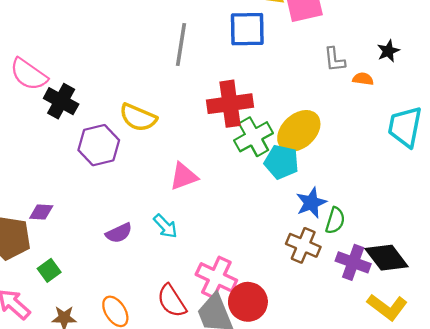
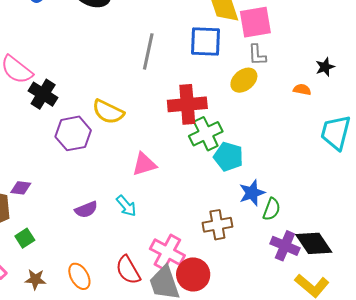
gray L-shape: (335, 59) -> (257, 55), moved
yellow ellipse: (299, 131) -> (244, 80), moved, size x0.7
brown cross: (303, 245) -> (217, 225), moved, turned -36

